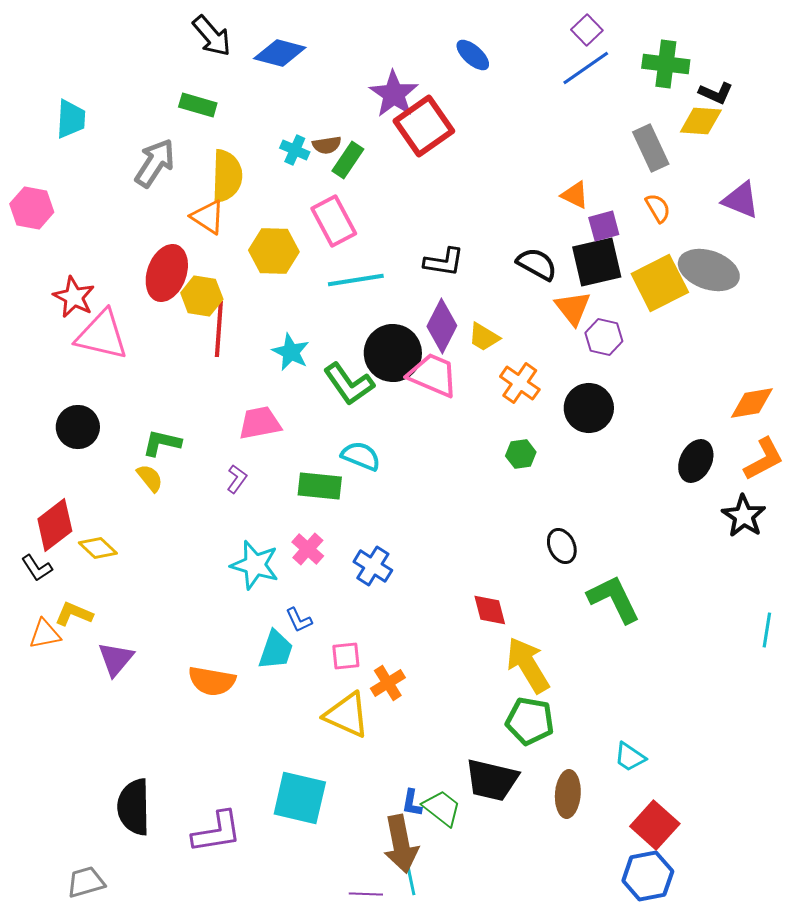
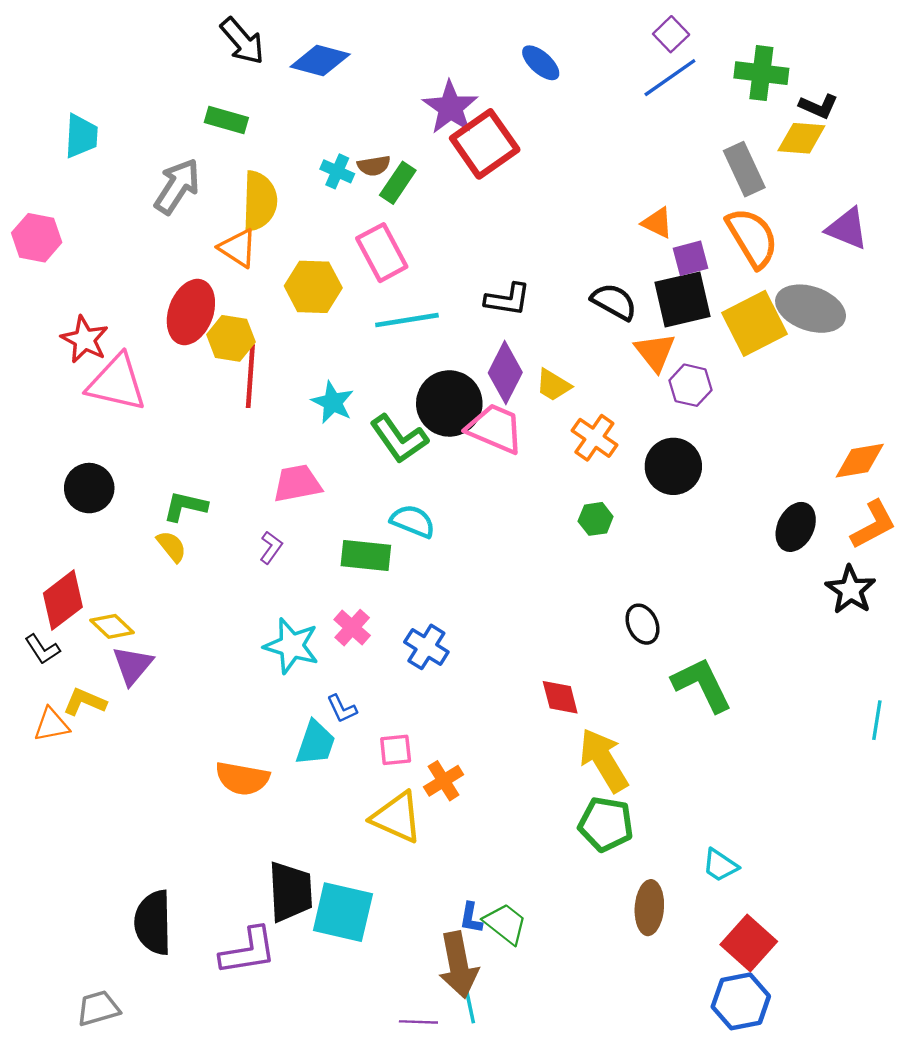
orange semicircle: (658, 208) -> (752, 238), size x1.8
purple triangle: (116, 659) -> (133, 665), moved
black trapezoid: (492, 780) -> (290, 892), moved, turned -106

